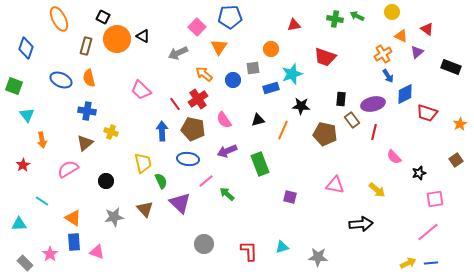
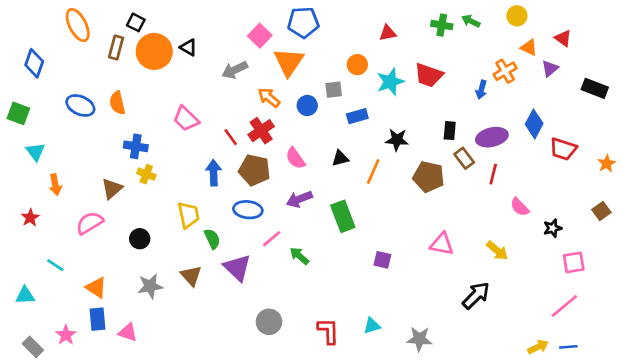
brown rectangle: (86, 46) -> (116, 47), moved
orange triangle: (219, 47) -> (289, 62), size x1.4
cyan star: (292, 74) -> (390, 82), moved
blue arrow: (388, 76) -> (481, 90), moved, turned 48
blue diamond: (405, 94) -> (534, 124), turned -35
blue cross: (87, 111) -> (136, 146), moved
black arrow: (361, 224) -> (476, 295), turned -40

